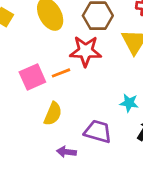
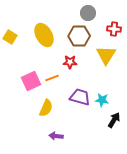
red star: (86, 51) -> (70, 62), size x0.6
purple trapezoid: (98, 131) -> (80, 97), moved

